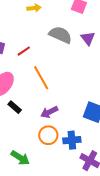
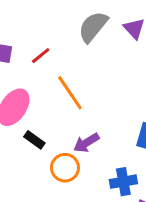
gray semicircle: (60, 35) -> (93, 27), turned -70
orange circle: (48, 135) -> (65, 168), moved

